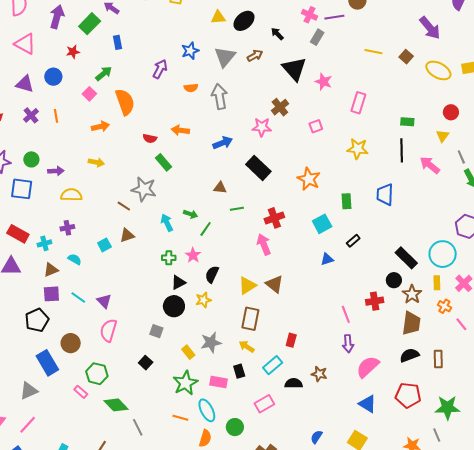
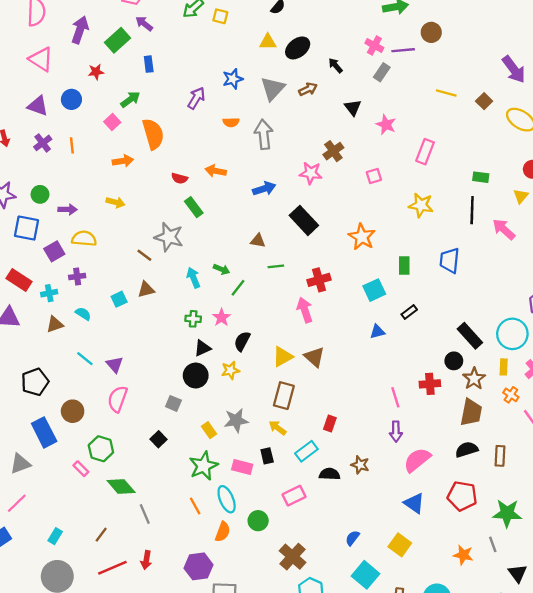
black triangle: (294, 69) -> (353, 108), size x0.6
purple square: (51, 294) -> (54, 251), moved, turned -30
orange line: (180, 418) -> (195, 506), turned 42

